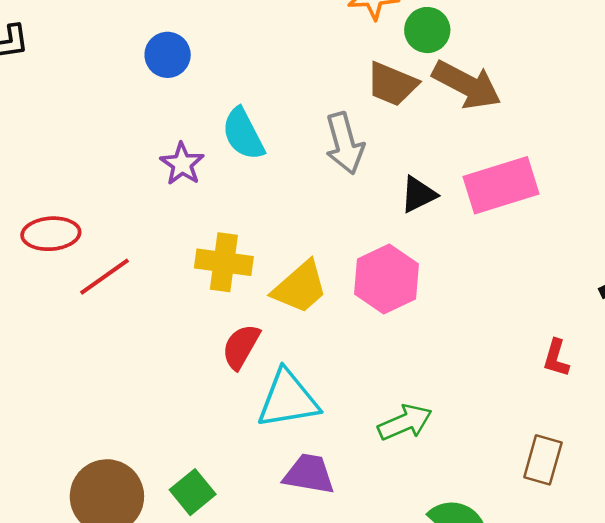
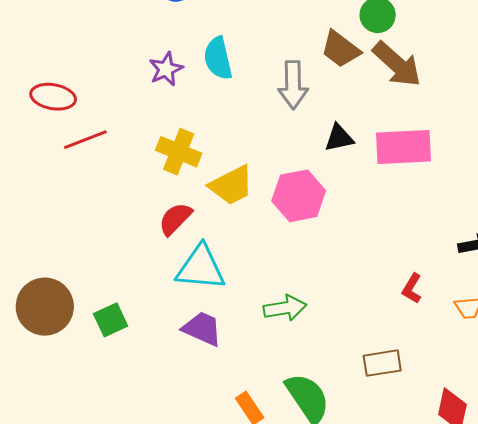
brown rectangle: (543, 460) -> (382, 363), turned 51

